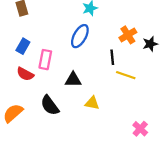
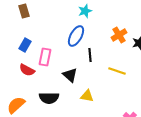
black line: (112, 57) -> (90, 55), moved
black triangle: (73, 80) -> (70, 75), turned 42
black semicircle: (50, 105) -> (49, 98), turned -54

